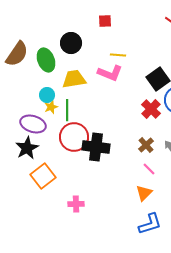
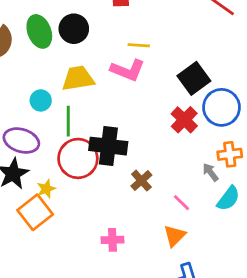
green ellipse: (46, 60) -> (39, 31), moved
yellow star: (51, 107) -> (46, 189), moved
brown cross: (146, 145) -> (141, 181), moved
black cross: (96, 147) -> (108, 146), moved
pink cross: (76, 204) -> (112, 240), moved

